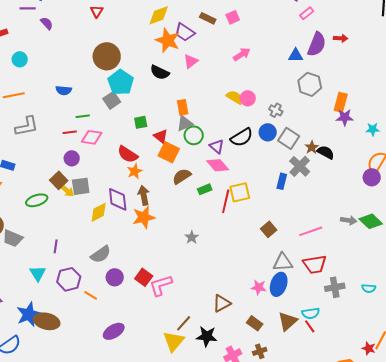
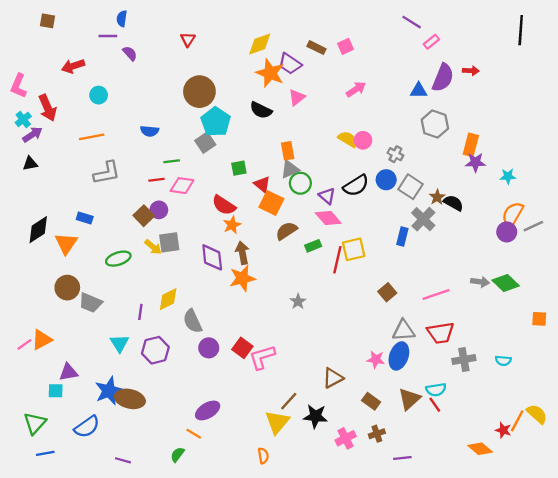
brown square: (59, 180) -> (144, 216), moved
yellow diamond: (99, 212) -> (168, 299), moved
gray semicircle: (101, 254) -> (192, 321), turned 100
orange line: (91, 295) -> (194, 434), moved

